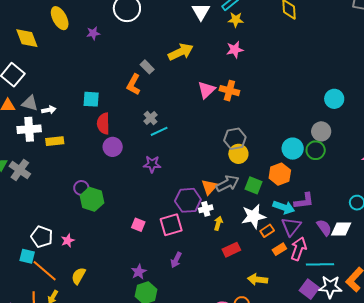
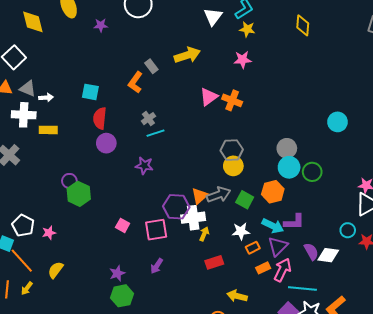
gray circle: (321, 131) -> (287, 148), moved
white cross: (206, 209) -> (193, 218), size x1.6
white star: (253, 216) -> (241, 231), size x0.7

